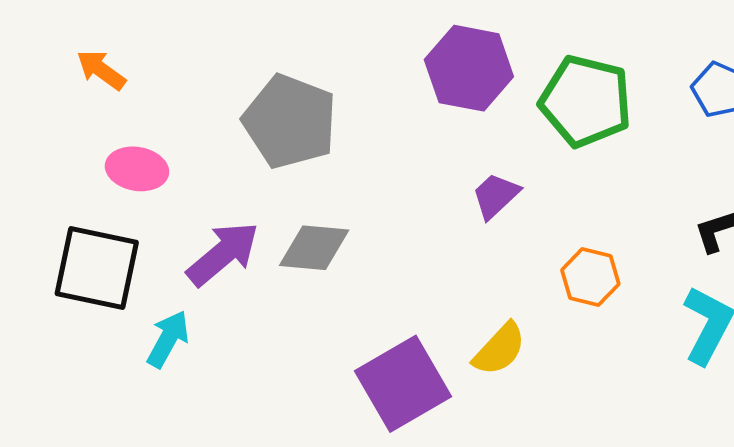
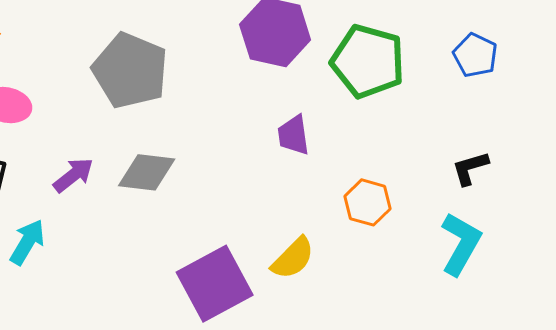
purple trapezoid: (496, 196) -> (293, 135), turned -57
purple arrow: (223, 254) -> (73, 175), size x0.7

